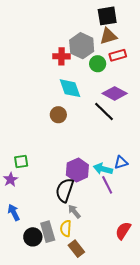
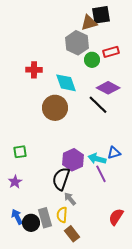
brown triangle: (108, 36) -> (89, 23), moved
red cross: (62, 56) -> (34, 70), moved
brown circle: (58, 115) -> (55, 108), size x1.6
purple star: (10, 180) -> (15, 182), moved
blue arrow: (14, 212) -> (17, 217), moved

